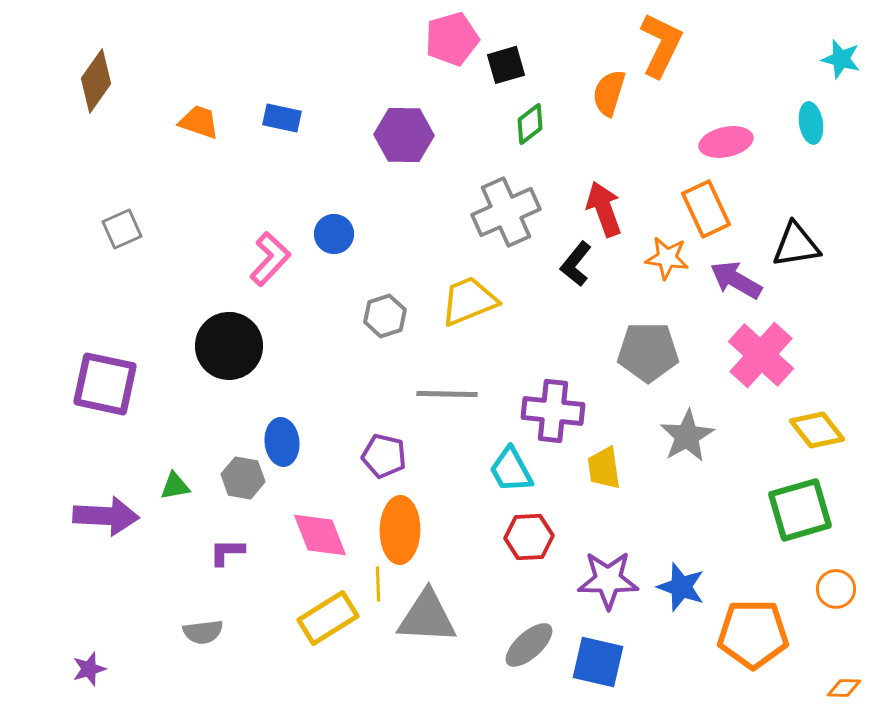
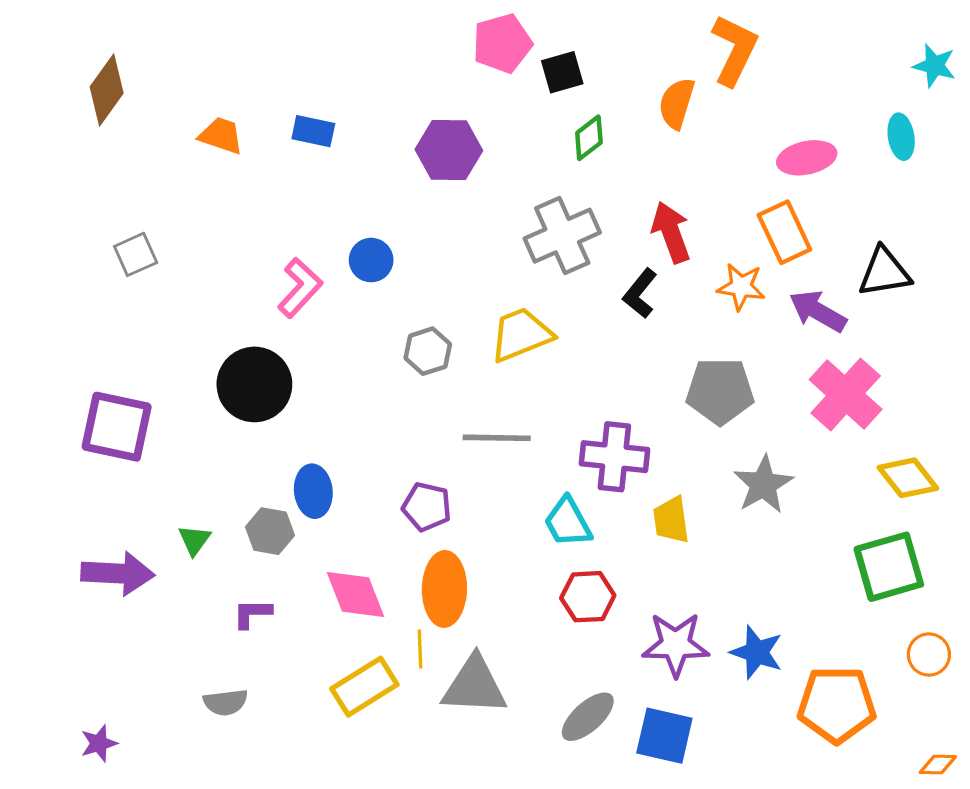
green triangle: (175, 486) -> (194, 540), turned -44

